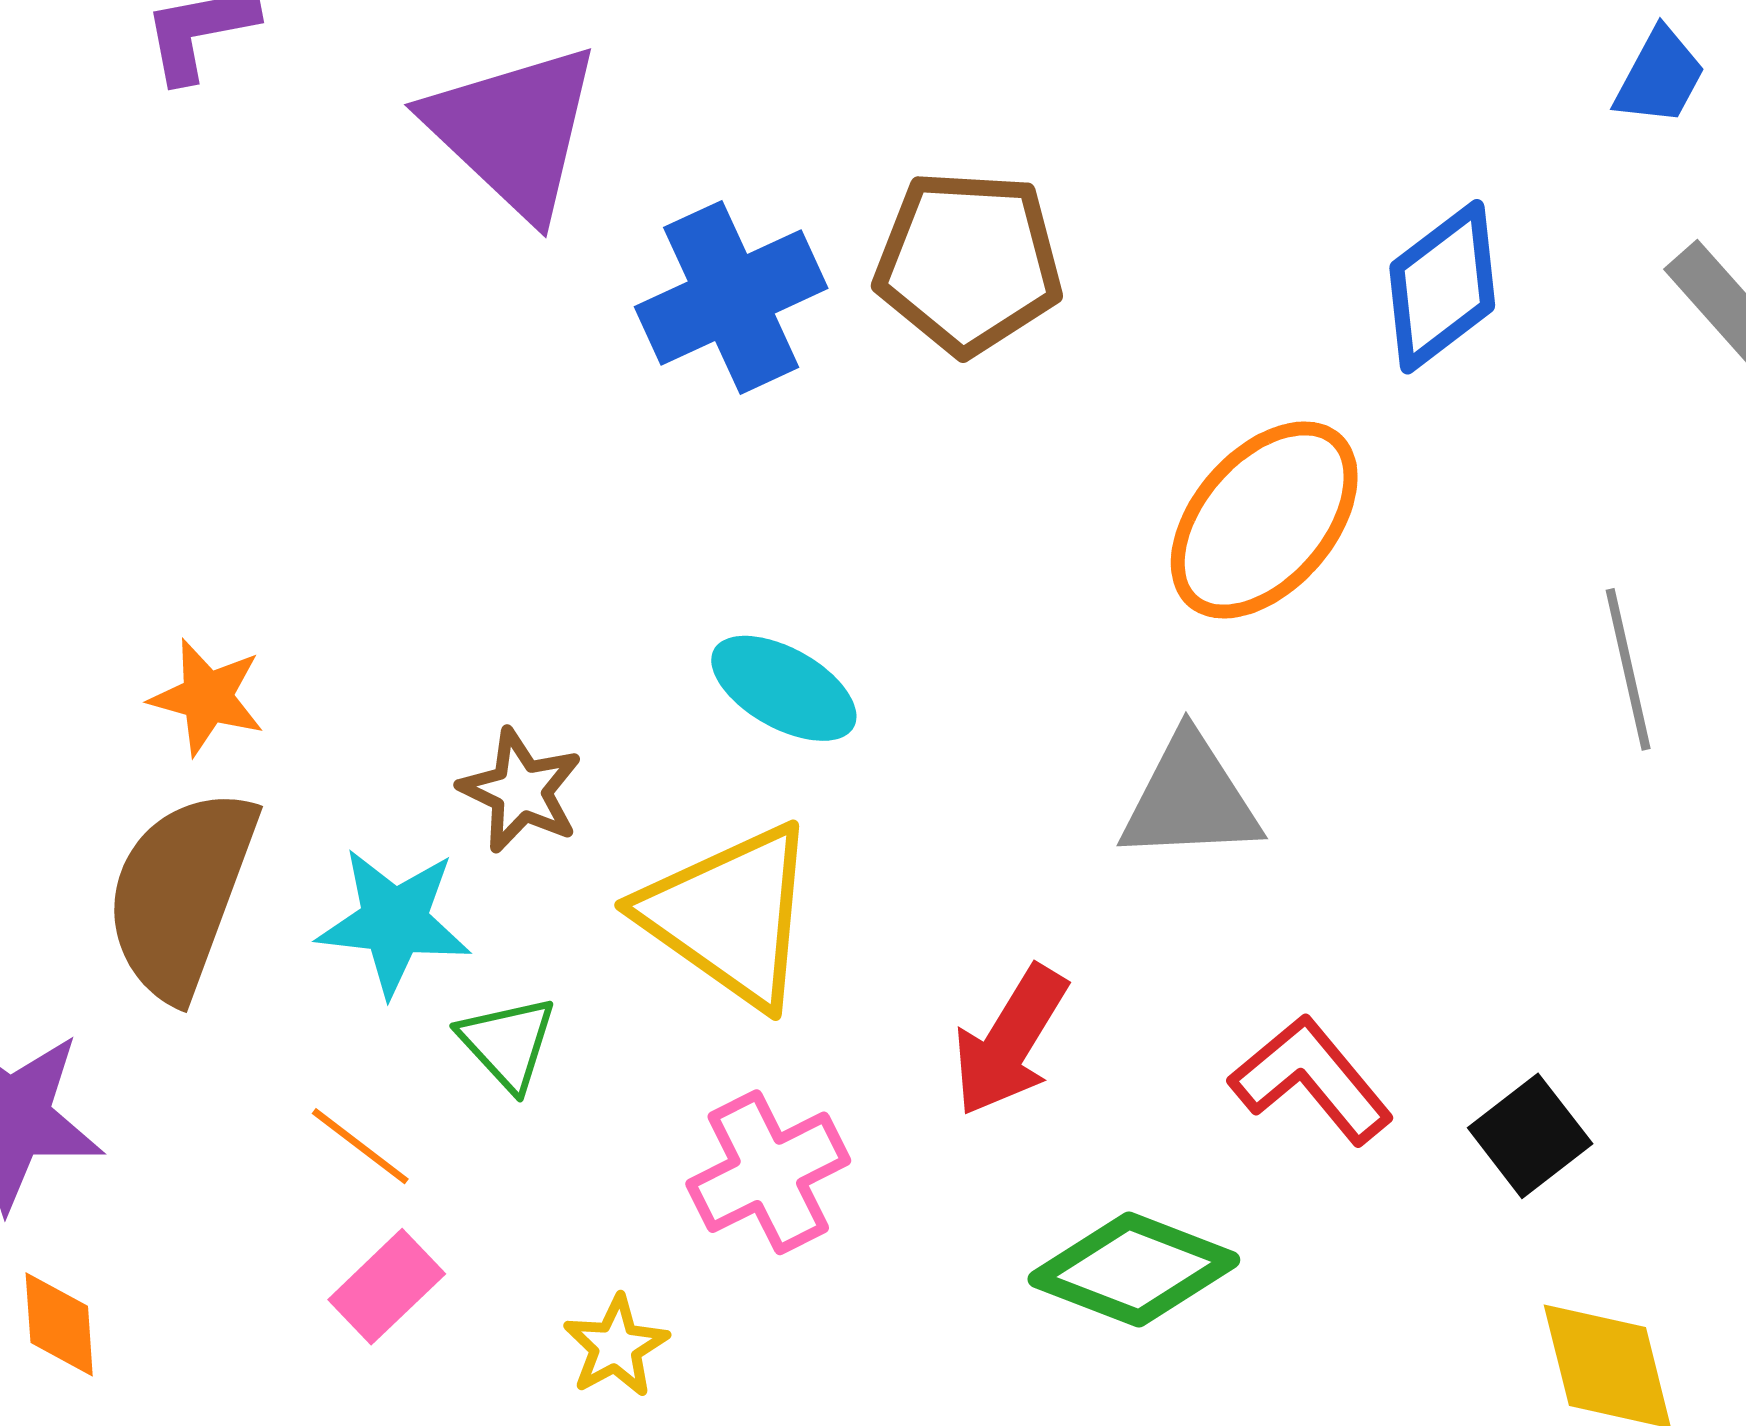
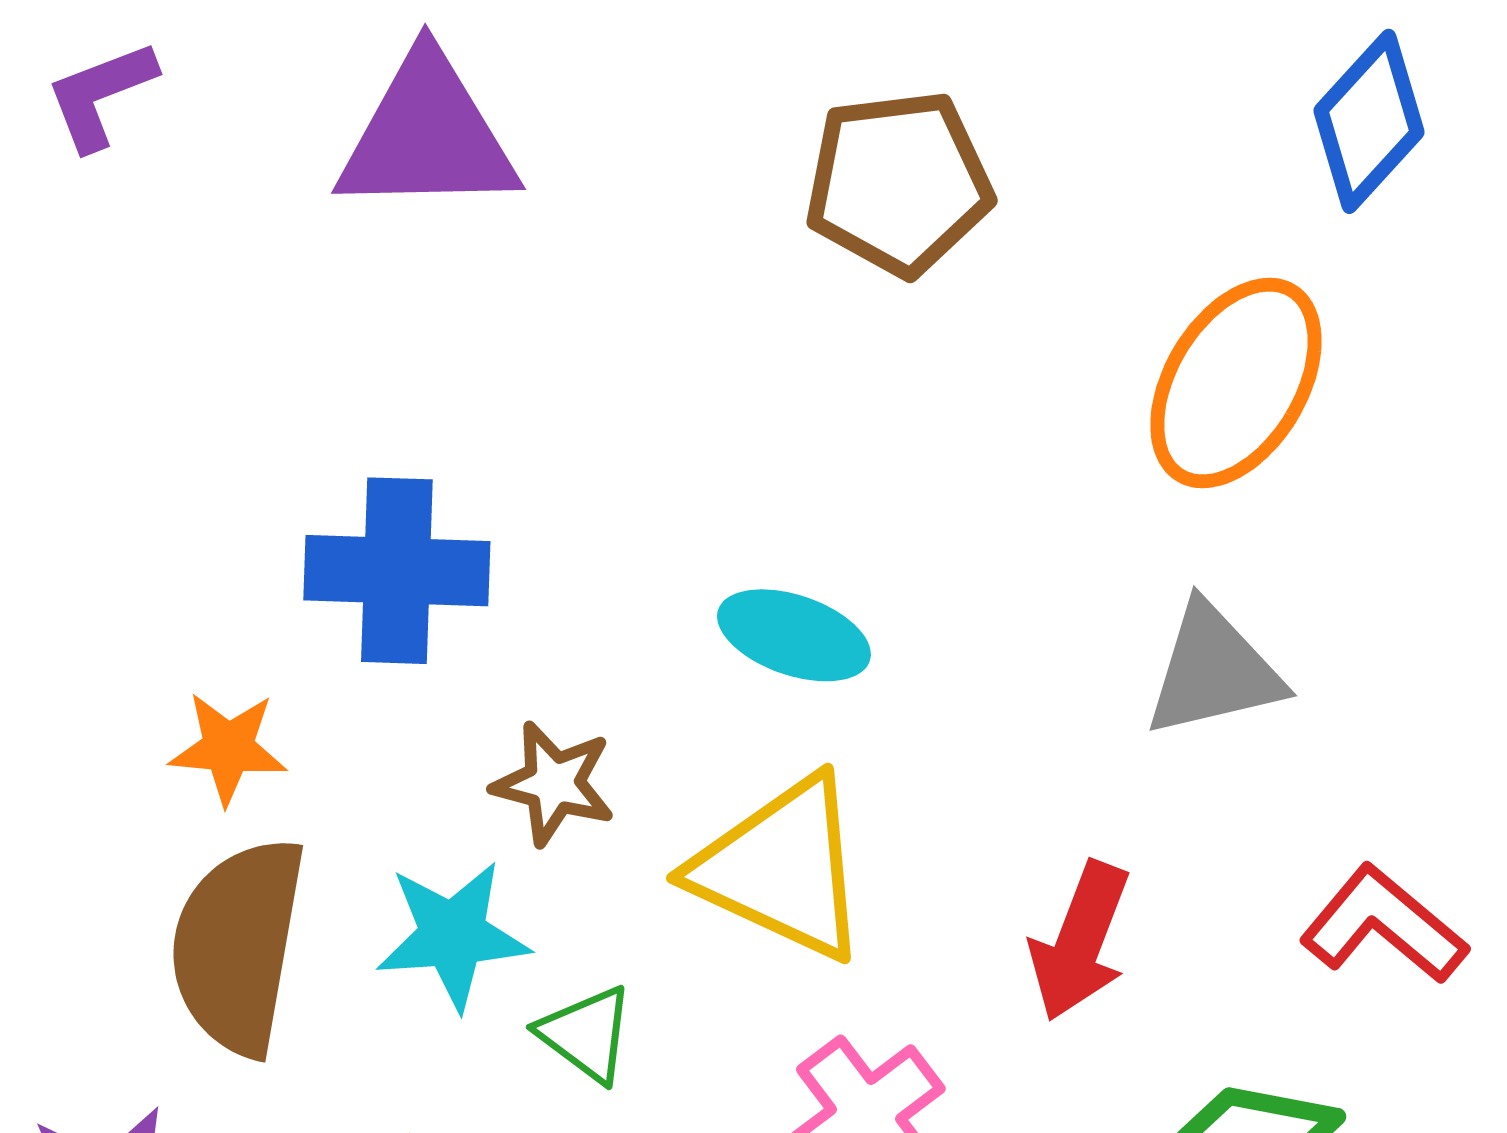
purple triangle: (514, 130) -> (427, 135), turned -34
blue cross: (731, 297) -> (397, 571), moved, turned 37

